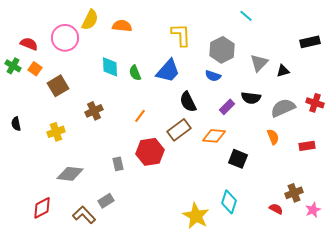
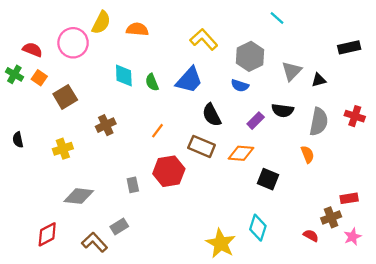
yellow L-shape: (181, 35) -> (204, 39), turned -40
gray semicircle: (283, 108) -> (319, 122), turned 125
brown rectangle: (179, 130) -> (202, 146), turned 60
red rectangle: (307, 146) -> (349, 198), moved

